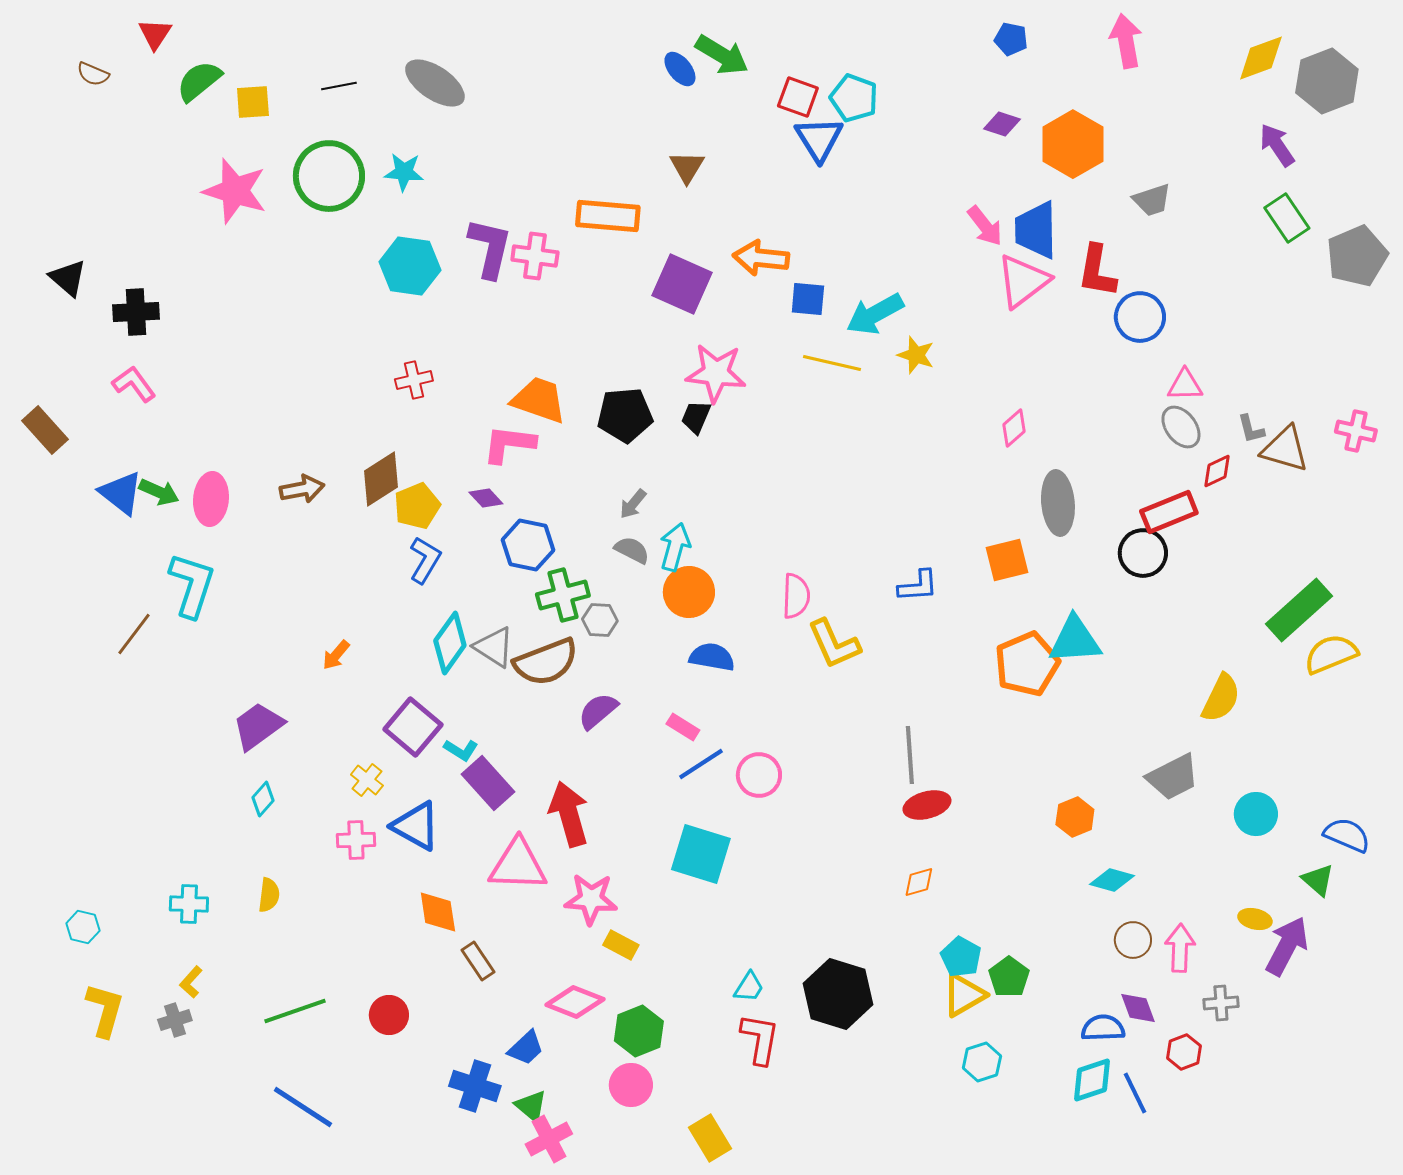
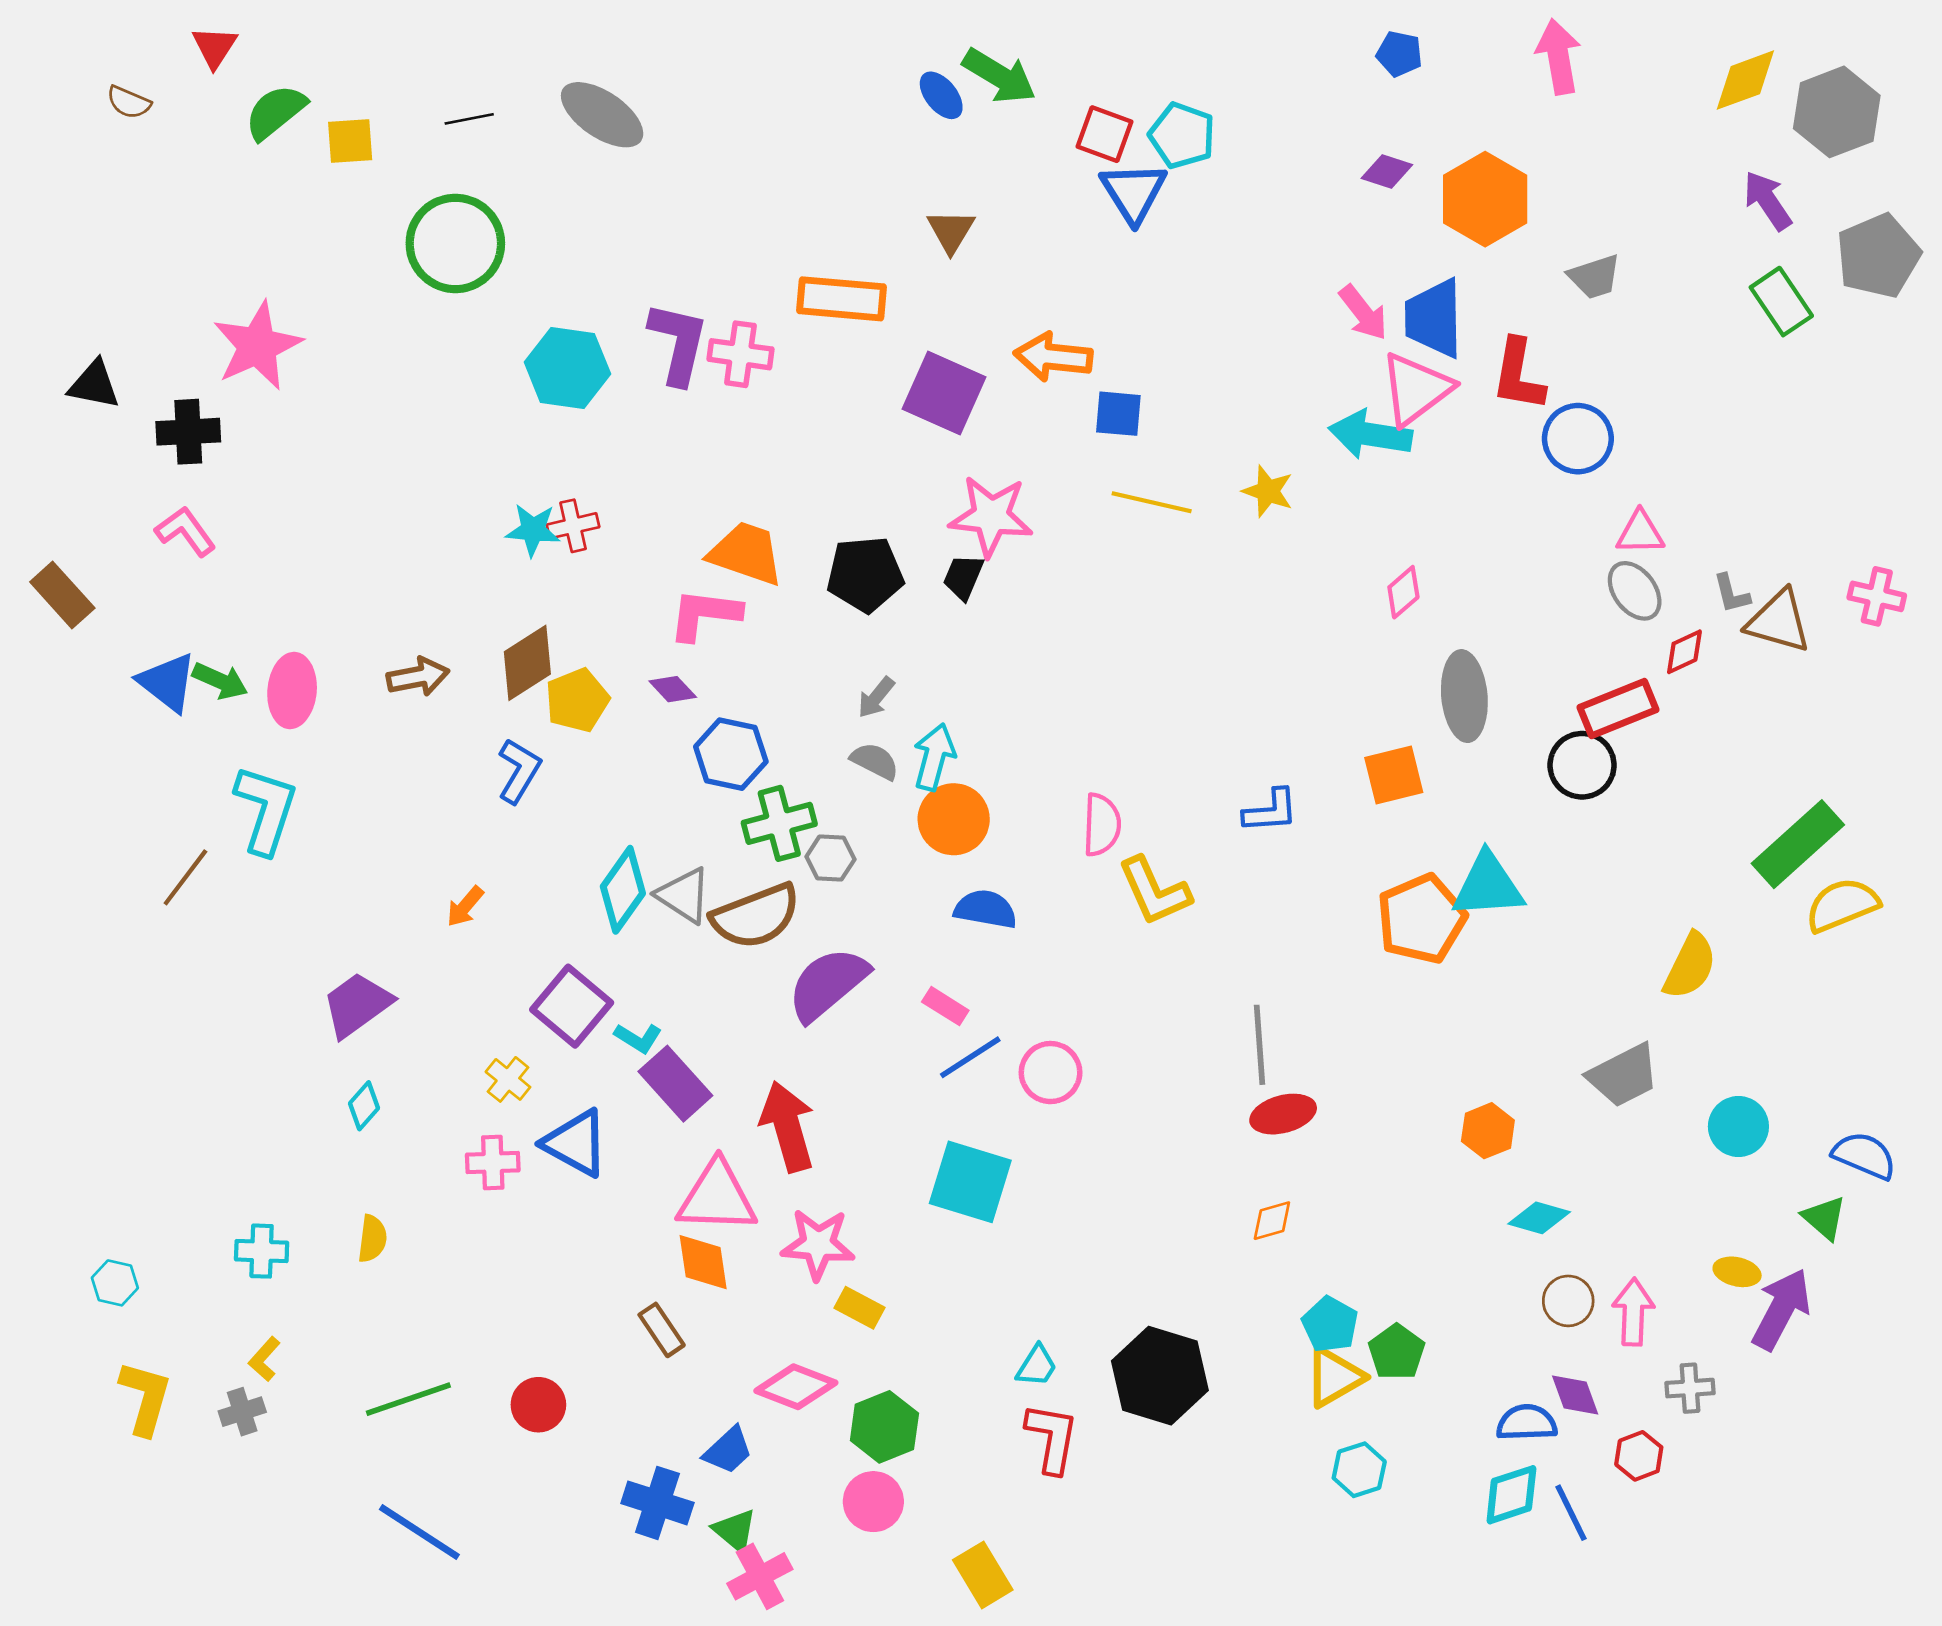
cyan star: (404, 172) -> (533, 530), moved
pink star: (235, 191) -> (257, 346), moved, turned 30
gray pentagon: (1357, 256) -> (1878, 256), moved
black triangle: (68, 278) -> (94, 385), turned -30
cyan arrow: (875, 314) -> (1370, 434), moved, turned 38
blue L-shape: (425, 560) -> (519, 771), moved
purple semicircle: (598, 711) -> (828, 984), size x1.5
orange diamond: (438, 912) -> (703, 1262), moved

